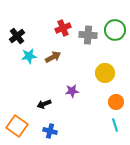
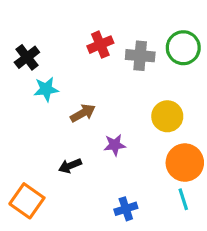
brown arrow: (53, 57) -> (83, 113), moved
orange circle: (116, 102) -> (185, 163), size x1.5
blue cross: (50, 131) -> (126, 209), moved, turned -32

